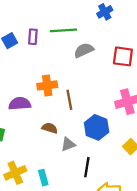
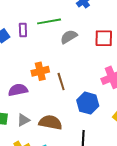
brown semicircle: (50, 128) -> (50, 122), moved, size x1.6
gray triangle: (68, 144) -> (23, 120), moved

